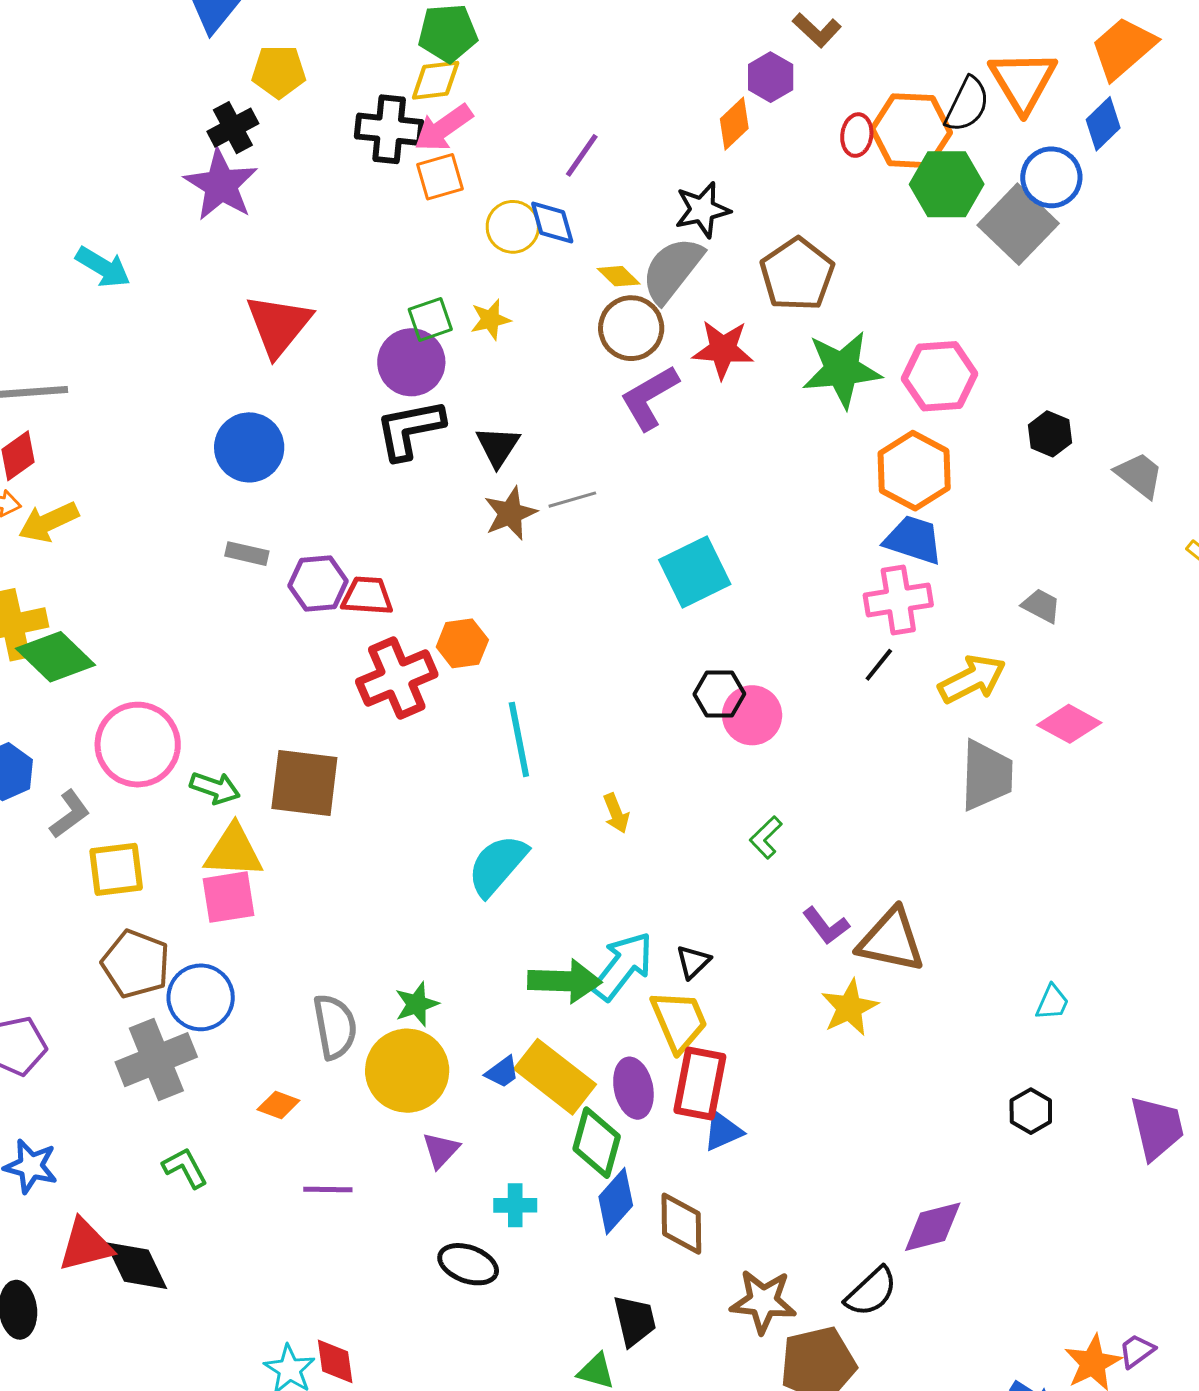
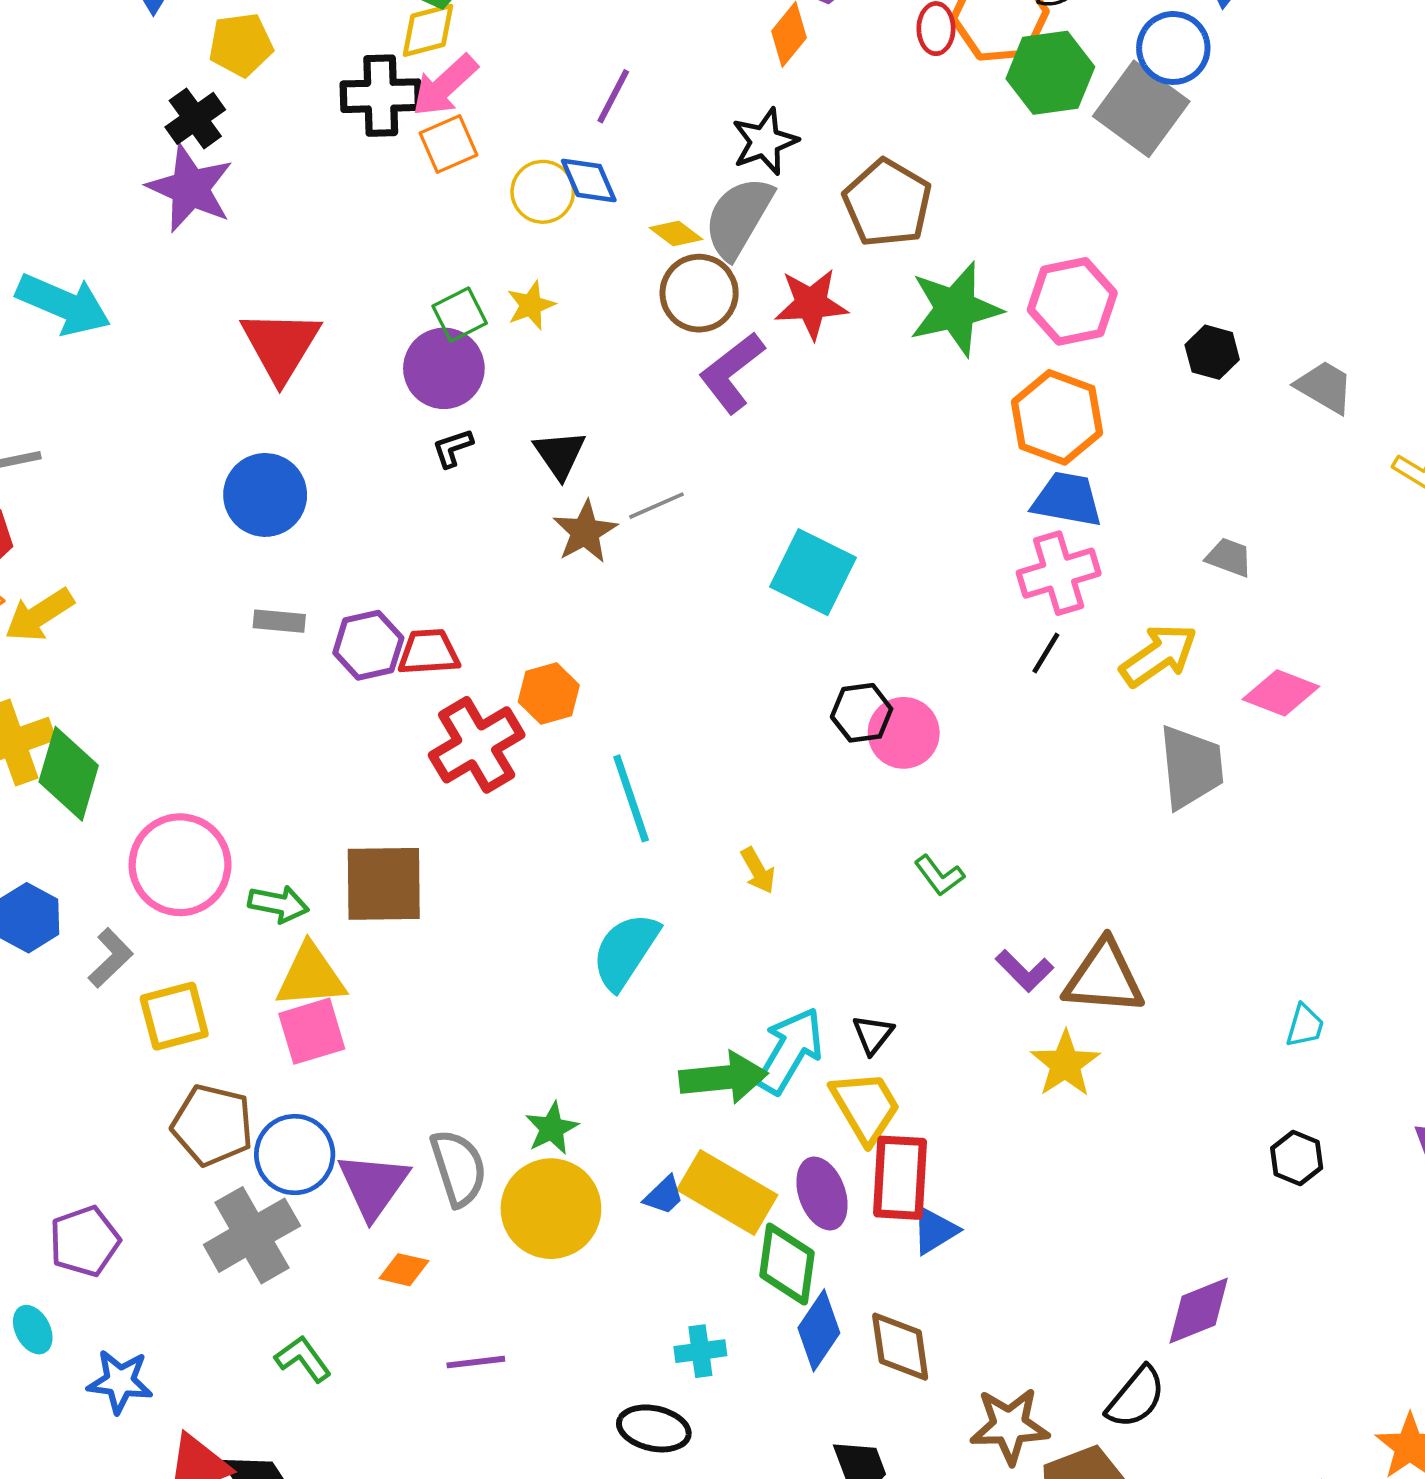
cyan arrow: (103, 267) -> (63, 304), size x1.4
black L-shape: (410, 429) -> (453, 448), size x0.5
cyan square: (695, 572) -> (813, 572), turned -30
green diamond: (55, 657) -> (69, 774), turned 70
green L-shape: (766, 837) -> (939, 876), turned -75
purple triangle: (441, 1150) -> (373, 1185), moved, size x1.6

